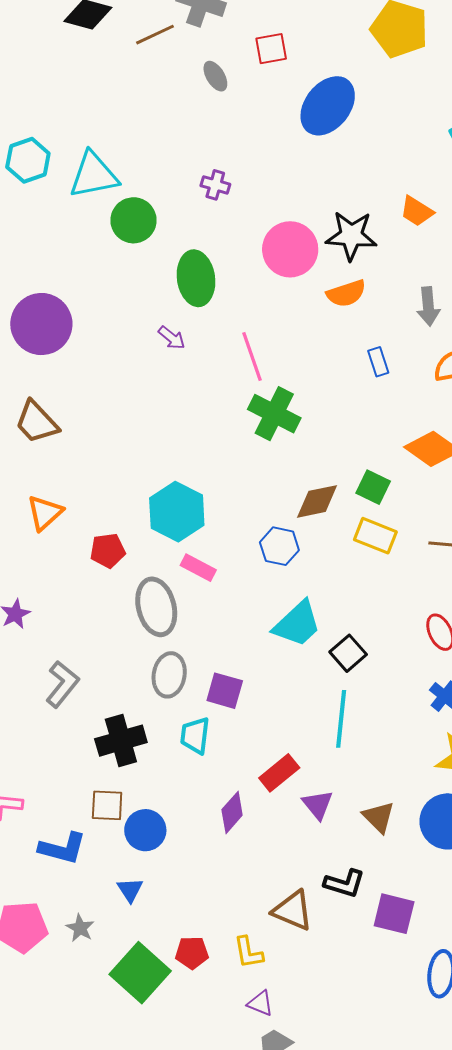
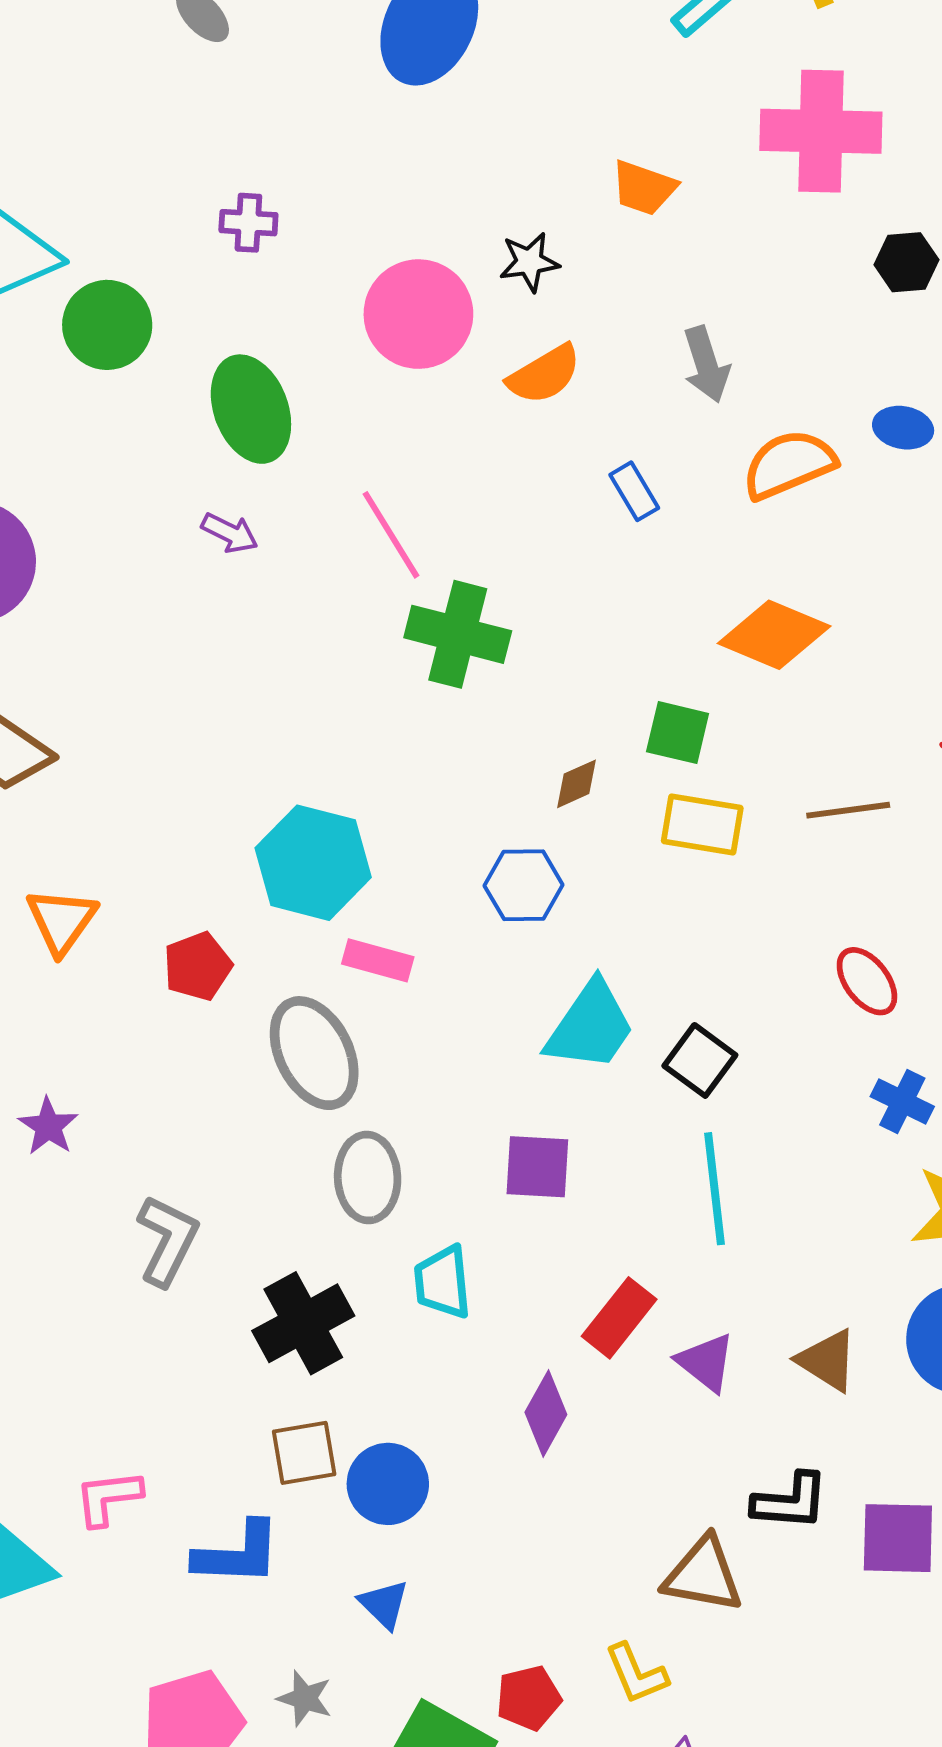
black star: (351, 236) -> (529, 262), size x0.6
brown diamond: (317, 501) -> (576, 784), size x0.6
purple square: (225, 691) -> (537, 1167), moved

